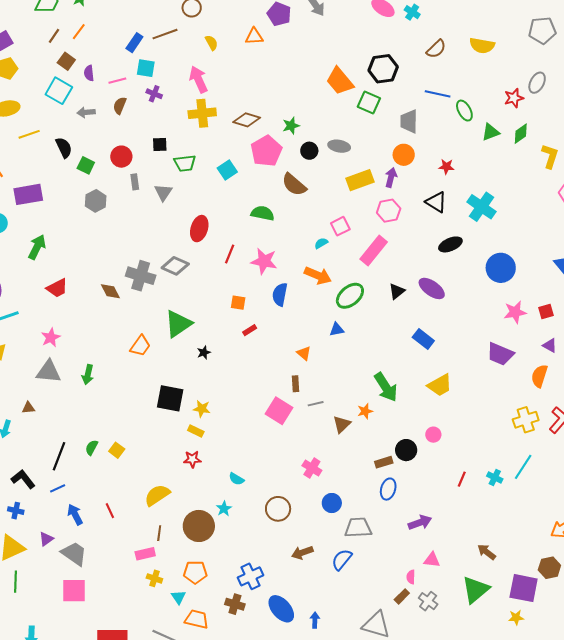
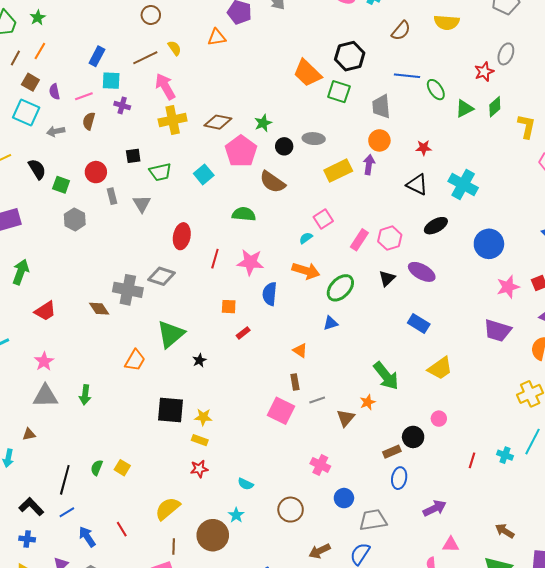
brown line: (165, 34) -> (145, 58), moved
pink hexagon: (389, 211) -> (390, 238), moved
pink rectangle: (374, 250) -> (359, 240), size x0.7

